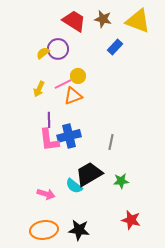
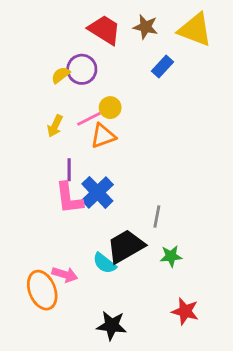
blue cross: (69, 136) -> (97, 192), turned -30
gray line: (111, 142) -> (157, 217), moved
orange ellipse: (44, 230) -> (42, 290), moved, turned 76

